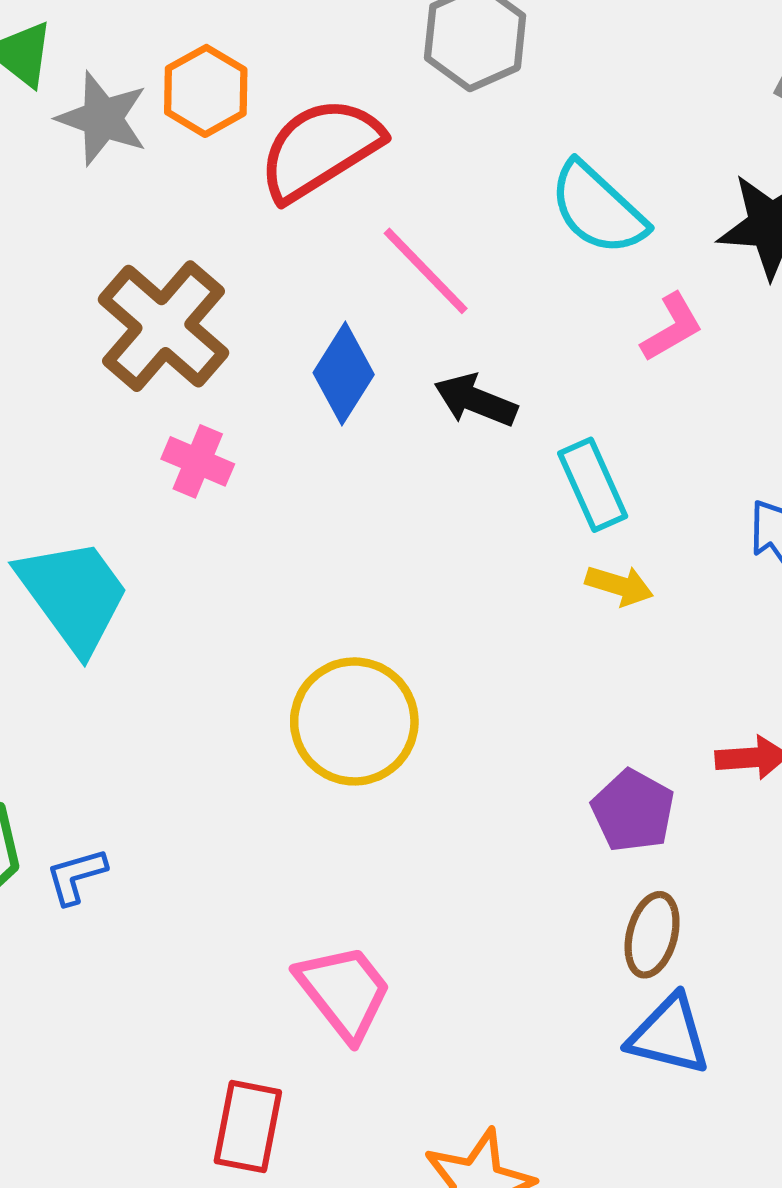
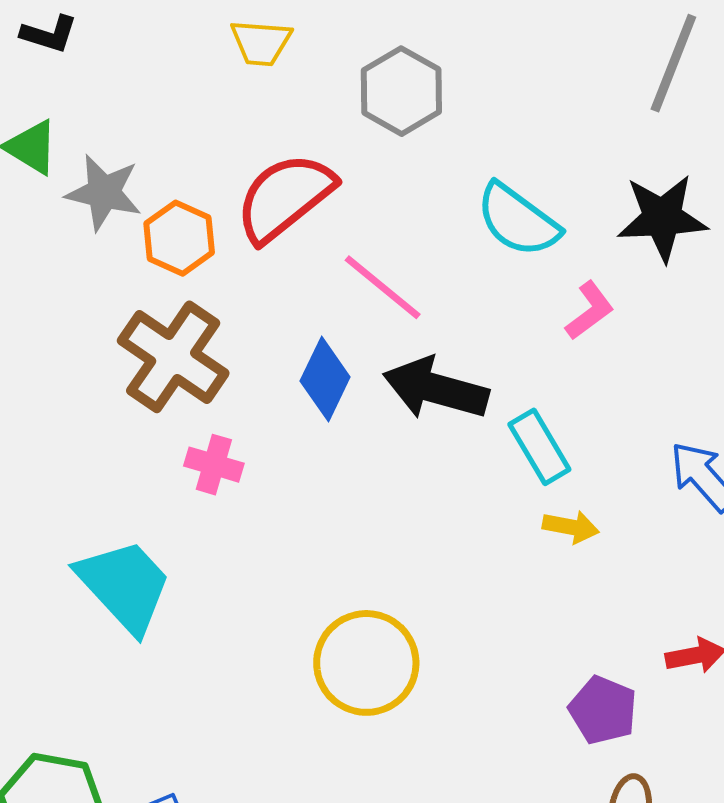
orange hexagon: (206, 91) -> (179, 238), moved
black arrow: (476, 400) -> (436, 389), size x1.5

